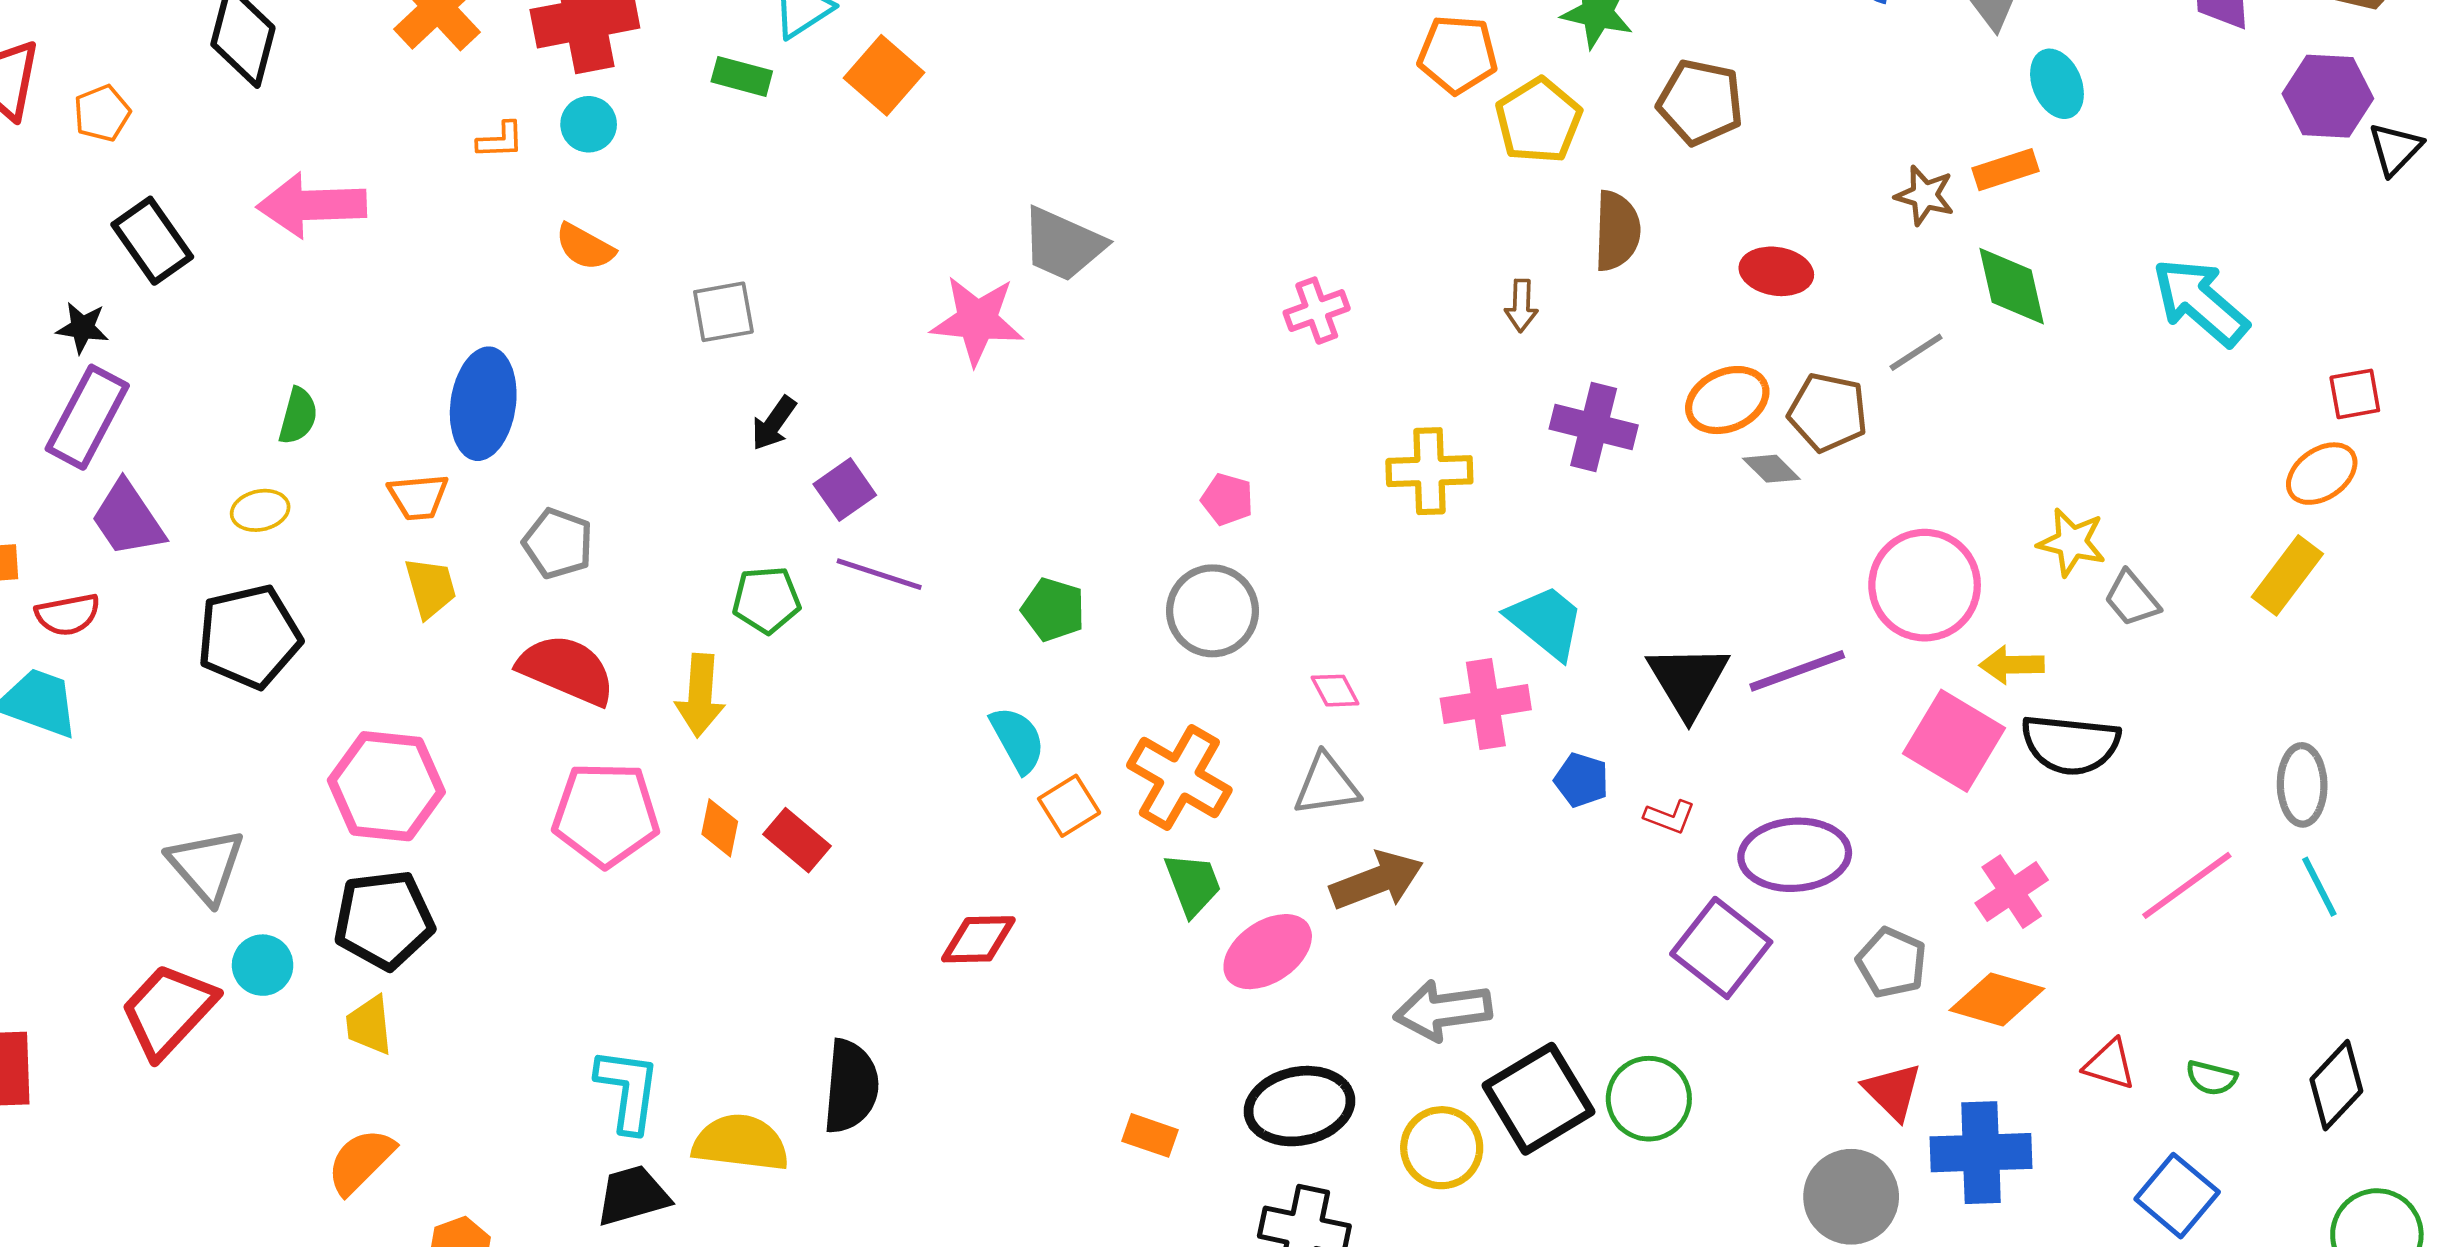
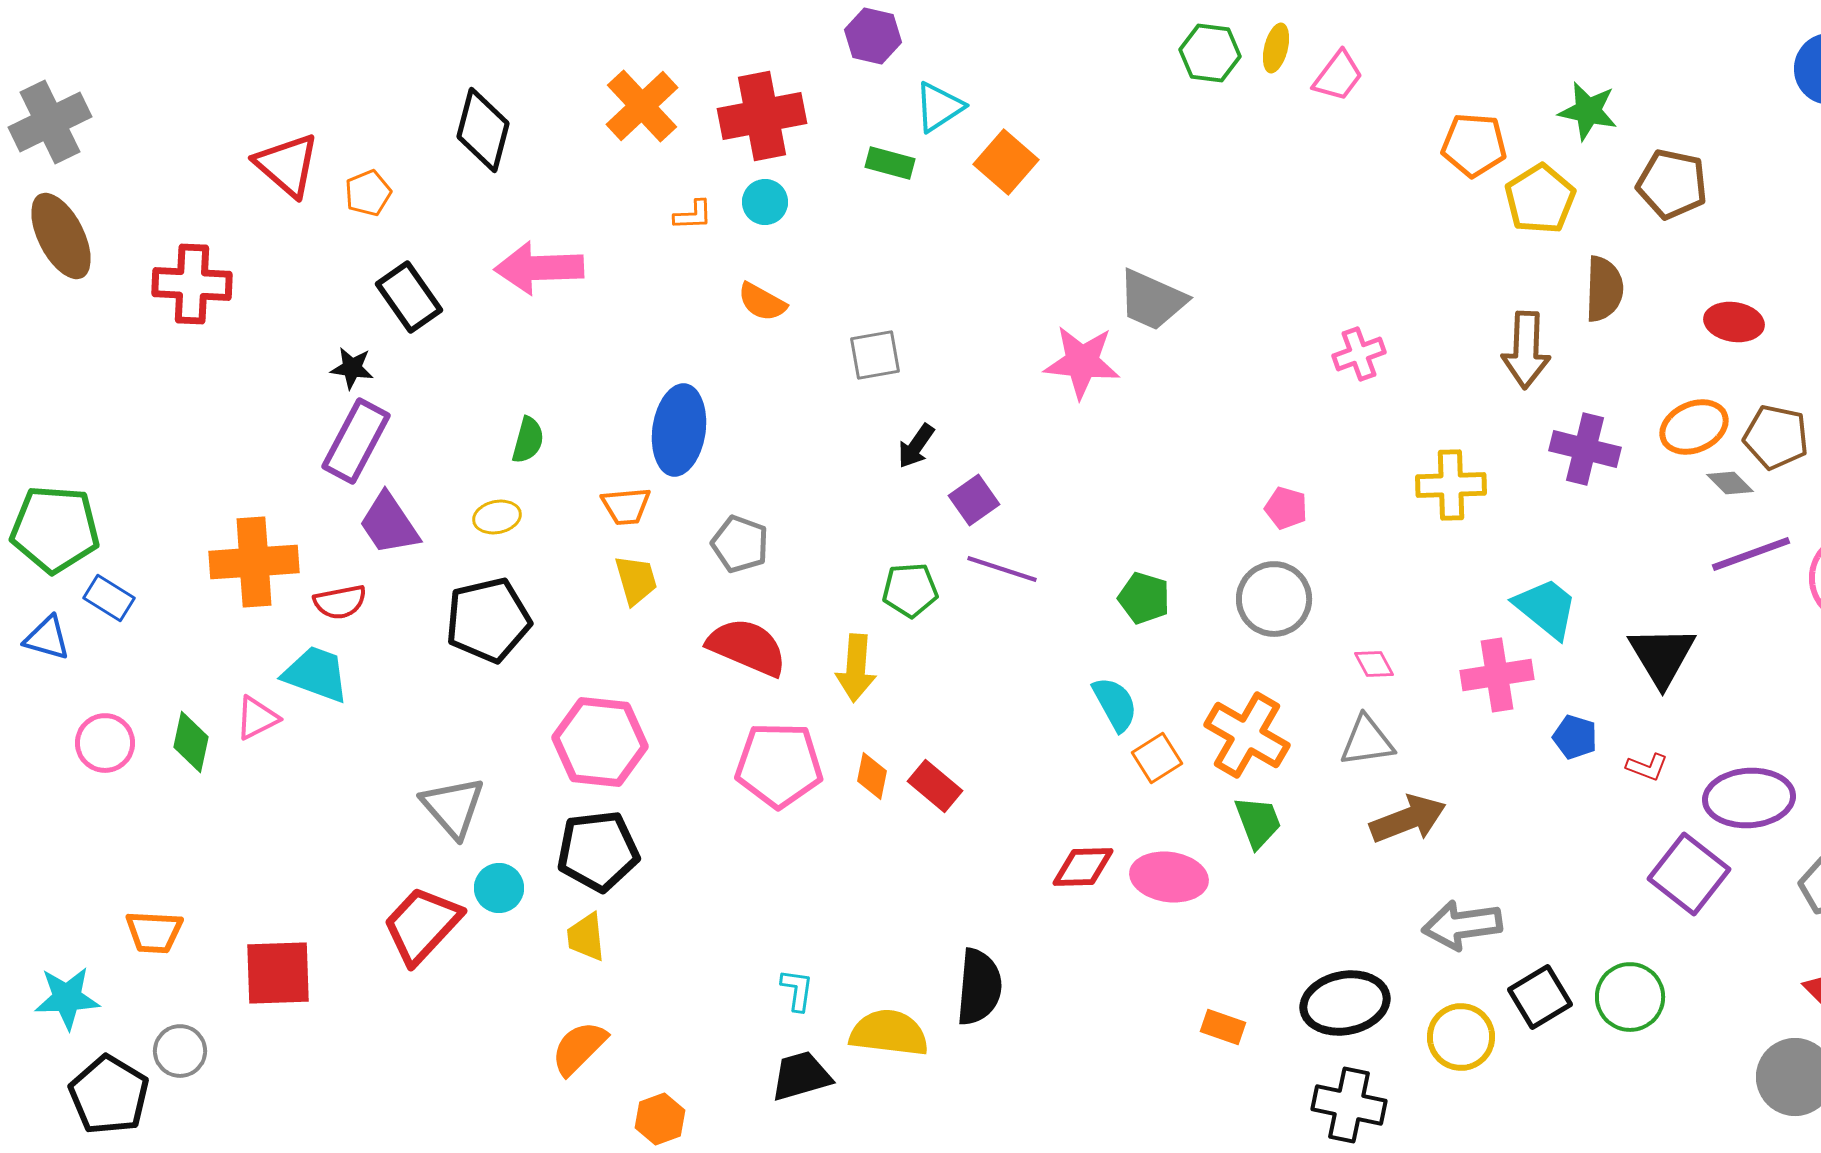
brown arrow: (1521, 306) -> (1526, 350), size x1.8
purple line: (1797, 671) -> (1751, 554), moved
pink ellipse: (1268, 952) -> (1169, 877), moved, turned 42
cyan L-shape: (628, 1090) -> (797, 990), size x0.6
black square: (1539, 1099) -> (1540, 997), size x0.7

